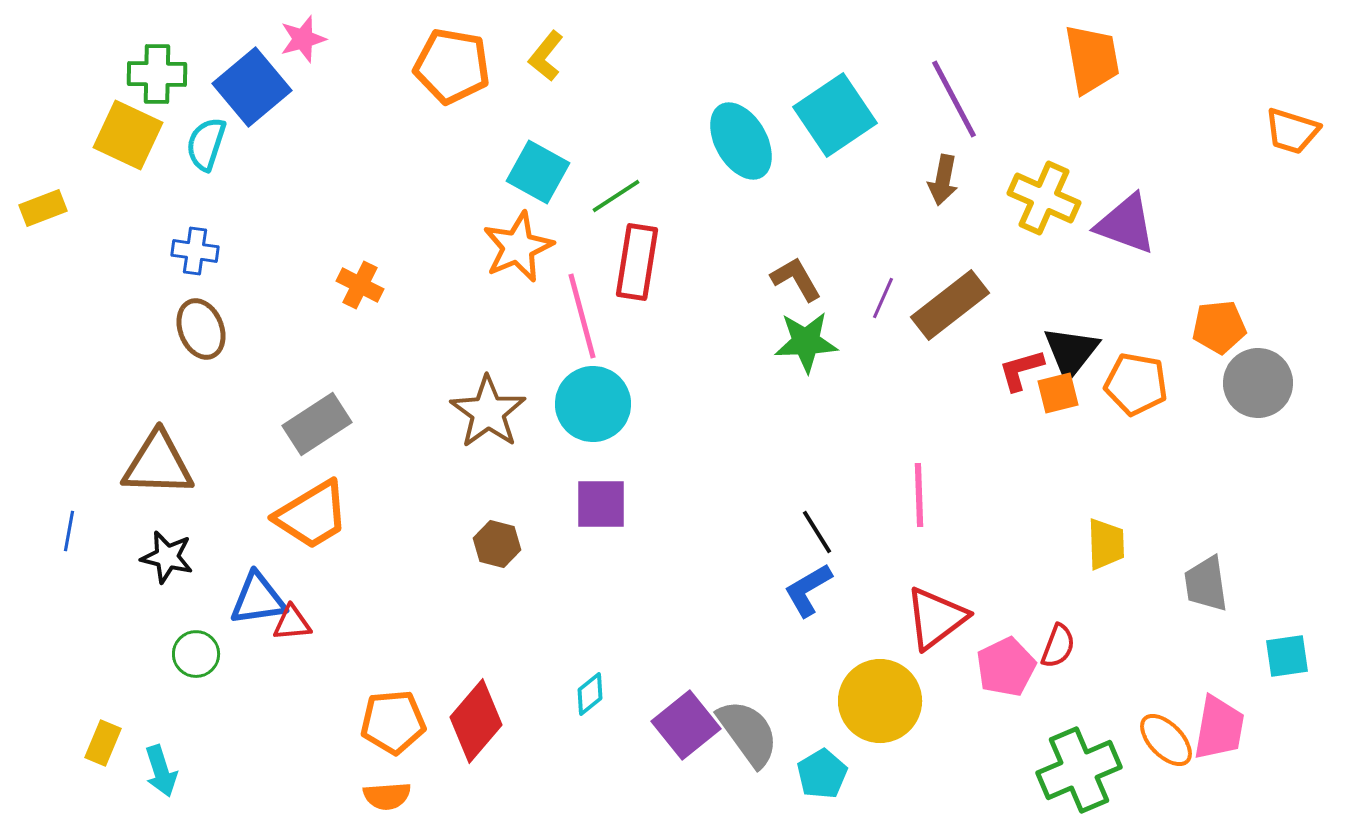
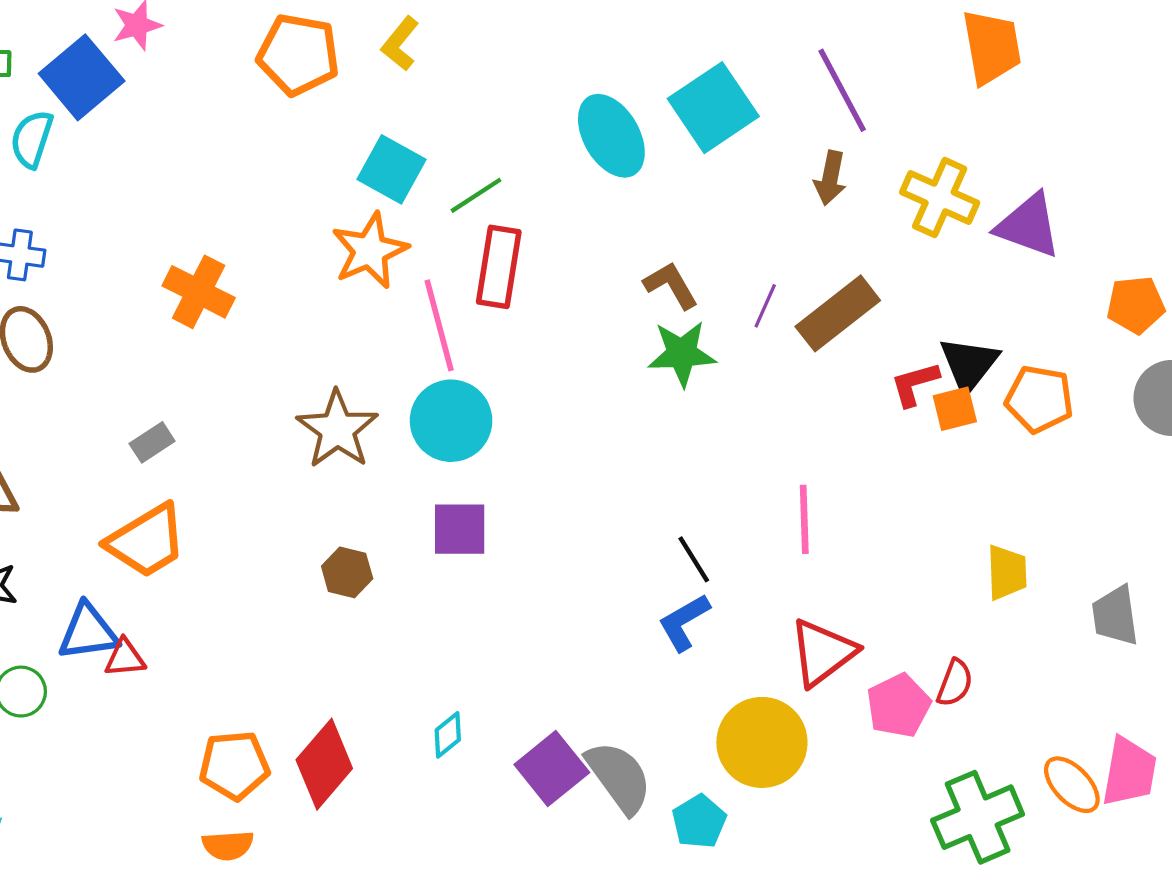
orange cross: (360, 285) -> (199, 292), size x1.4
orange pentagon: (1219, 327) -> (1136, 305), moved
gray rectangle: (317, 424) -> (152, 442), size x0.6

